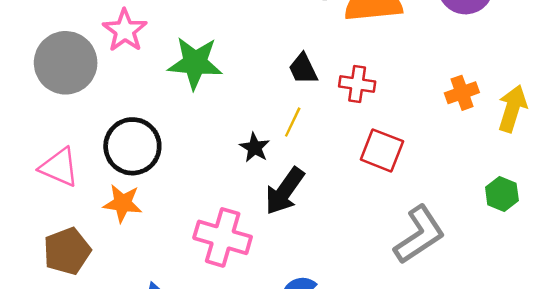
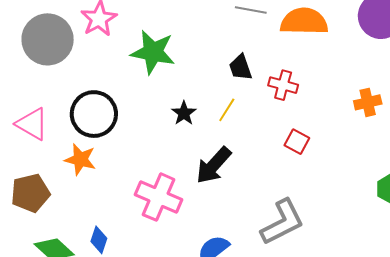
black star: (255, 148) -> (184, 113), moved
red square: (382, 150) -> (297, 142), size x0.7
gray L-shape: (419, 235) -> (282, 222), moved

